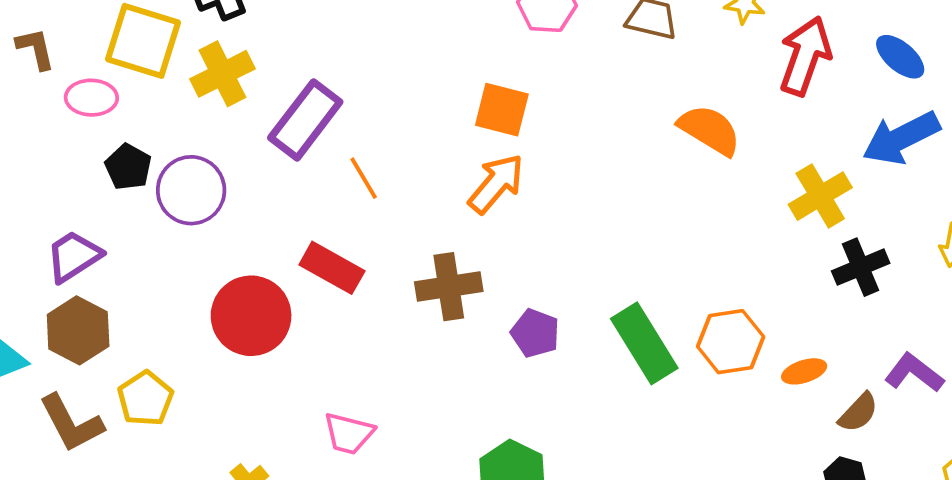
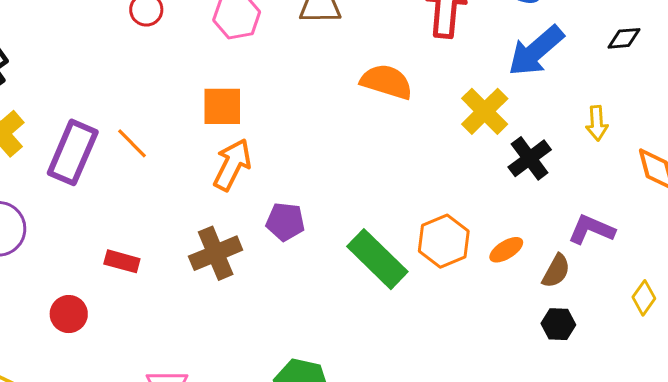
orange line: (364, 178) -> (132, 143), moved
red rectangle: (332, 268) -> (122, 261), size x0.7
red circle: (251, 316) -> (69, 314), size x0.6
purple pentagon: (535, 333) -> (285, 222), moved

